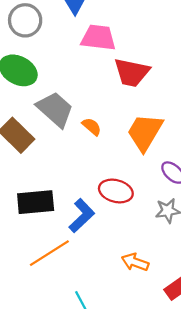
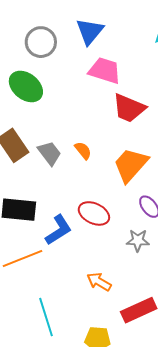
gray trapezoid: (55, 109) -> (49, 153), moved, size x0.7

